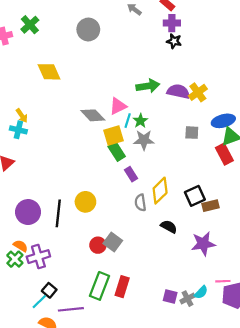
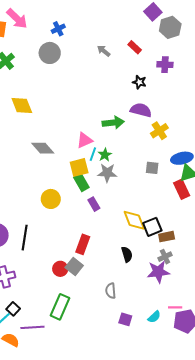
purple cross: (172, 23) -> (165, 65), moved
gray circle: (88, 30) -> (50, 53), moved
purple semicircle: (178, 91) -> (141, 110), moved
gray diamond: (93, 115) -> (43, 148), moved
yellow diamond: (160, 191) -> (134, 220), moved, turned -70
yellow circle: (85, 202) -> (51, 199), moved
gray semicircle: (140, 203) -> (111, 291), moved
black semicircle: (169, 227) -> (127, 254), turned 42
red rectangle: (122, 287) -> (83, 244), moved
gray cross: (187, 299) -> (165, 257), moved

